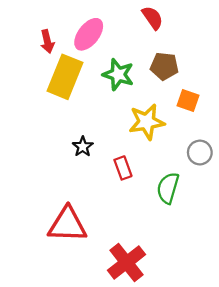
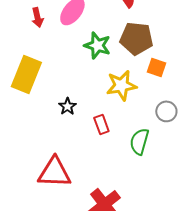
brown pentagon: (164, 66) -> (136, 38), size x1.4
yellow rectangle: (65, 77) -> (26, 74), moved

